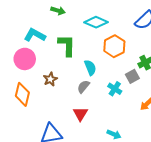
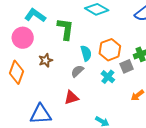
orange hexagon: (114, 46) -> (110, 50), moved
red triangle: (80, 114) -> (71, 98), turned 35

